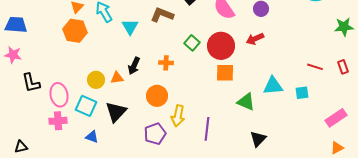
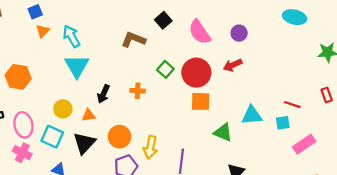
cyan triangle: (130, 27) -> (77, 66), moved, size x1.4
orange hexagon: (75, 31) -> (18, 77), moved
red line: (315, 67) -> (292, 105), moved
orange triangle: (117, 78) -> (89, 115), moved
orange circle: (157, 96) -> (119, 137), moved
pink rectangle: (336, 118) -> (304, 144), moved
pink cross: (58, 121) -> (22, 153), turned 30

